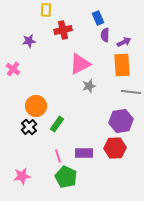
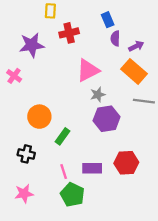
purple star: (29, 41) -> (32, 45), size x1.6
orange rectangle: (122, 65) -> (134, 71), turned -45
purple hexagon: (121, 121) -> (107, 119), moved
black cross: (29, 127) -> (26, 154), moved, turned -35

